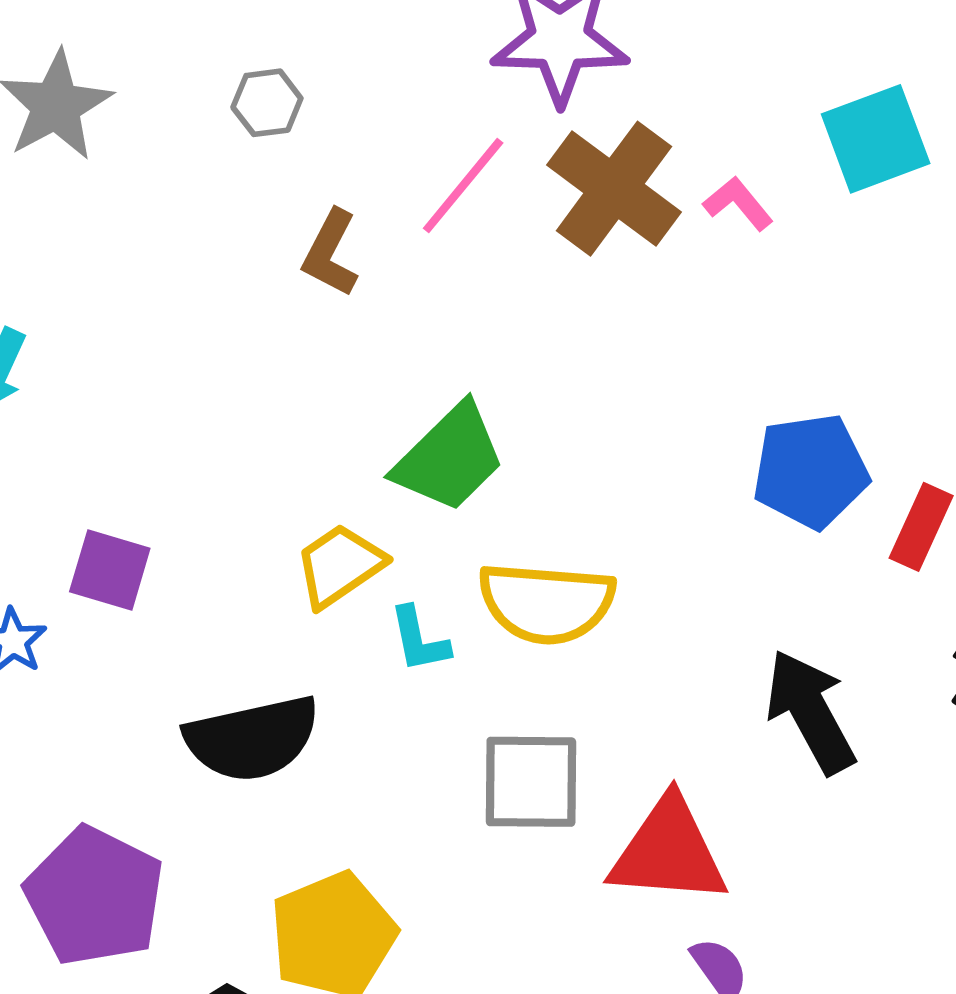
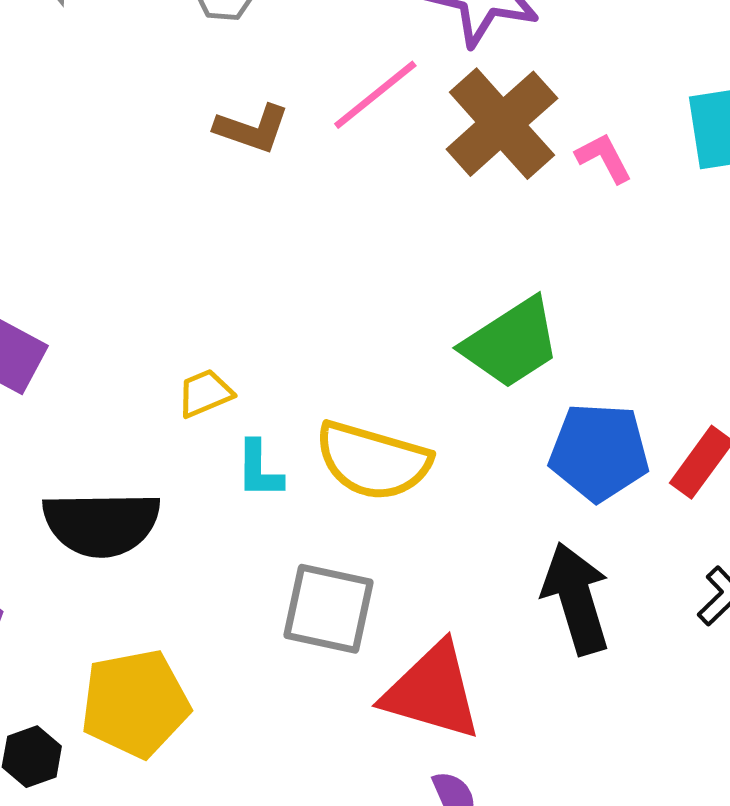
brown L-shape: (331, 253) -> (252, 129), turned -110
green trapezoid: (450, 458) -> (511, 343), moved
blue pentagon: (811, 471) -> (599, 452), moved
yellow trapezoid: (340, 565) -> (205, 393), size x0.7

